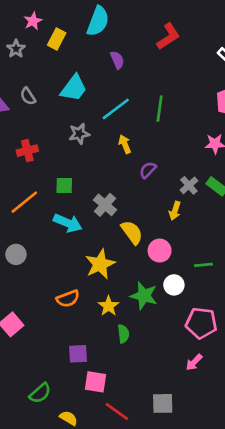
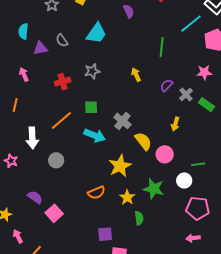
cyan line: (116, 109) -> (191, 24), moved
gray star: (79, 134) -> (92, 71), moved
purple semicircle: (148, 170) -> (166, 85), moved
gray cross: (189, 185) -> (186, 94), moved
white circle: (174, 285) -> (184, 180), moved
pink arrow: (194, 362) -> (193, 238), turned 40

